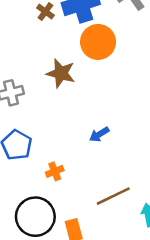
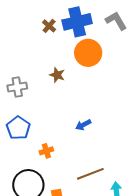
brown star: (61, 73) -> (57, 75), size x0.7

